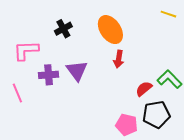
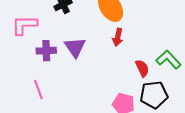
red semicircle: (144, 89) -> (142, 68), turned 102
pink line: (17, 93) -> (38, 90), moved

